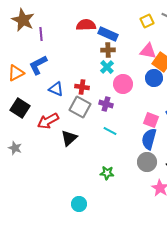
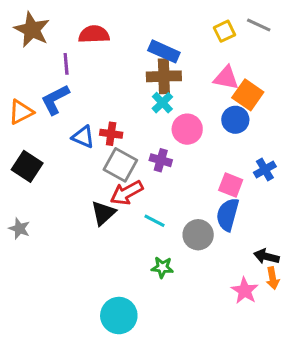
red semicircle: (86, 25) -> (94, 34), moved
purple line: (41, 34) -> (66, 64), moved
brown cross: (108, 50) -> (164, 76), size x1.5
red cross: (82, 87) -> (111, 134), moved
red arrow: (48, 121) -> (127, 193), moved
cyan line: (110, 131) -> (155, 221), moved
gray circle: (147, 162) -> (198, 235), moved
cyan circle: (79, 204) -> (119, 316), size x1.5

